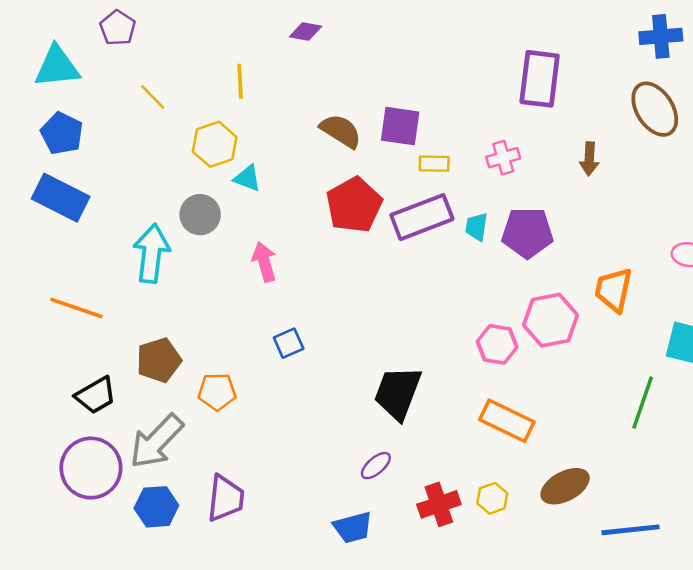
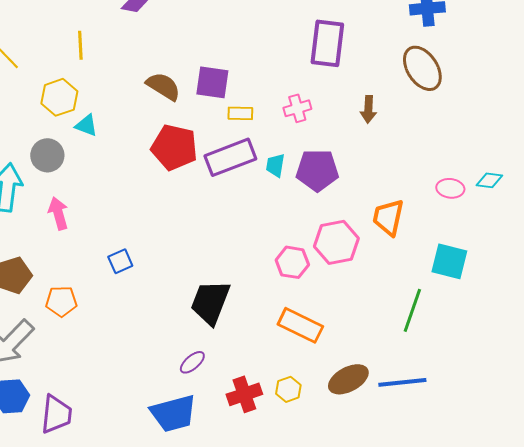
red pentagon: (354, 205) -> (174, 147), turned -30
pink arrow: (264, 262) -> (58, 213), moved
purple trapezoid: (226, 498) -> (56, 414), moved
blue trapezoid: (353, 527) -> (173, 413), size x1.4
blue line: (631, 530) -> (402, 382), moved

